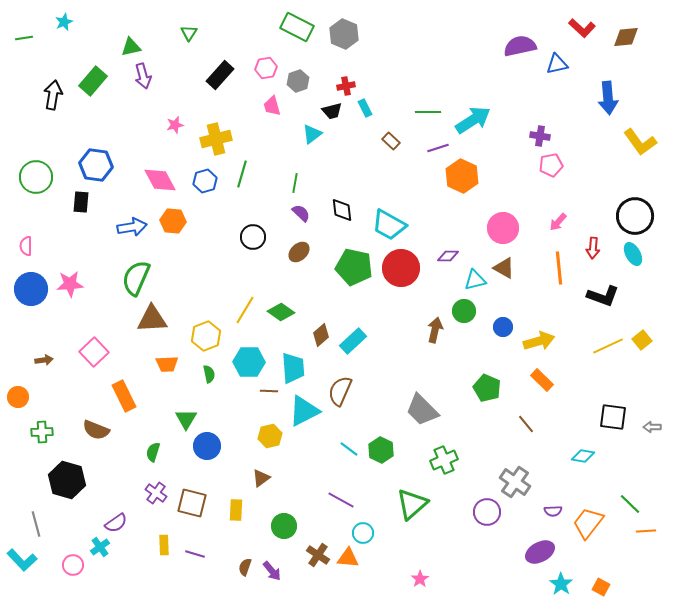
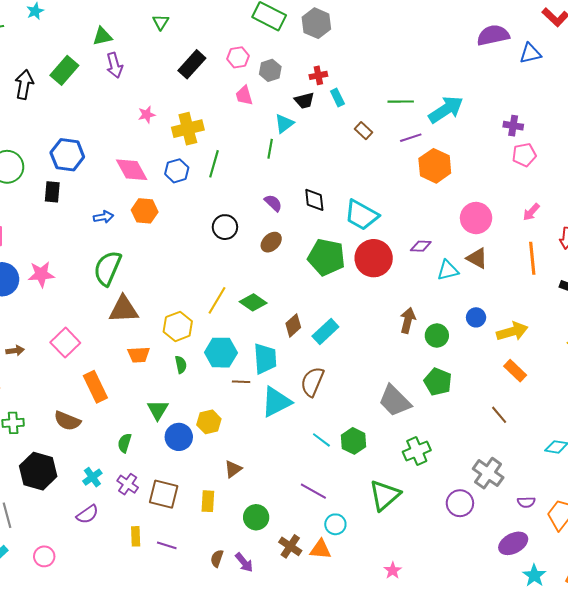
green line: (295, 183) -> (270, 149), moved
blue arrow: (132, 227) -> (103, 217), size x0.7
green circle: (464, 311) -> (437, 336), moved
green pentagon: (487, 388) -> (438, 382), moved
yellow hexagon: (270, 436) -> (209, 422), moved
cyan cross: (100, 547) -> (92, 477), moved

